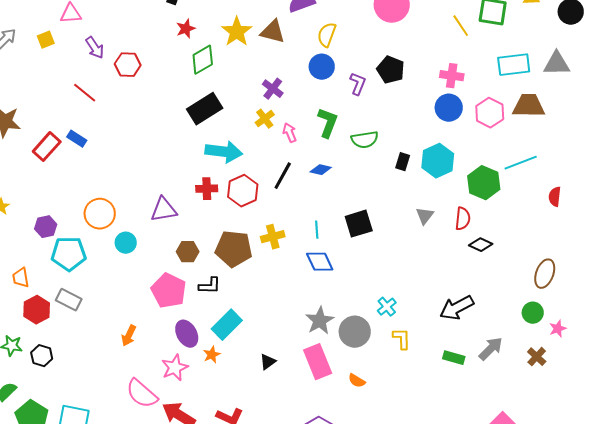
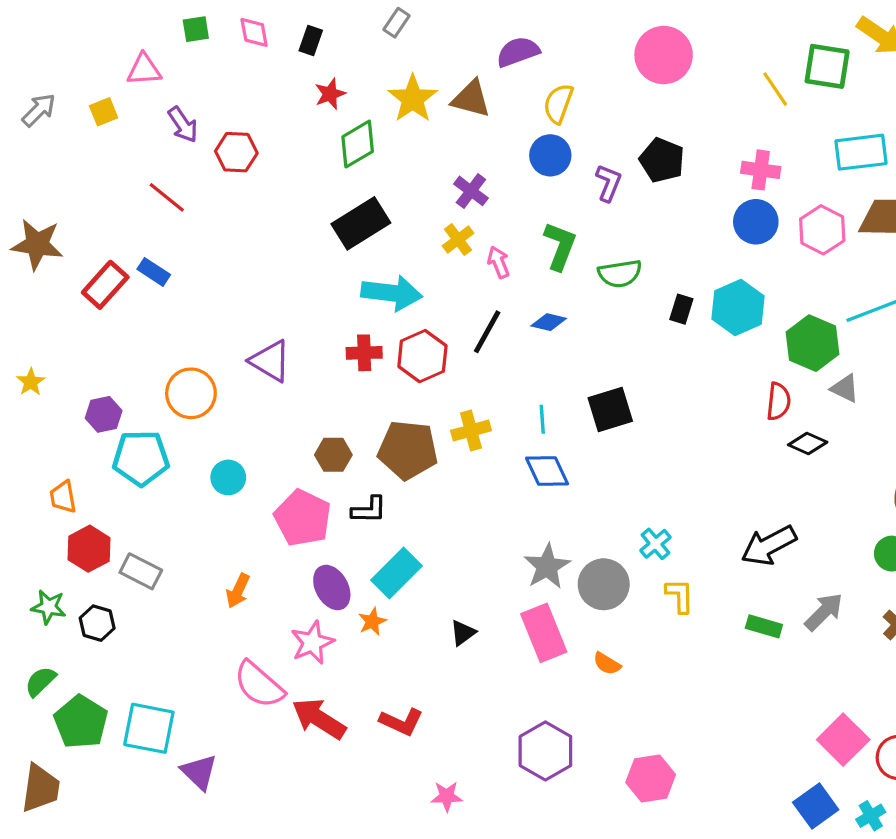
purple triangle: (164, 210) -> (270, 361), moved, turned 40
gray triangle: (425, 216) -> (845, 388), moved, turned -42
cyan circle: (126, 243) -> (228, 477), moved
gray rectangle: (69, 300) -> (141, 571), moved

